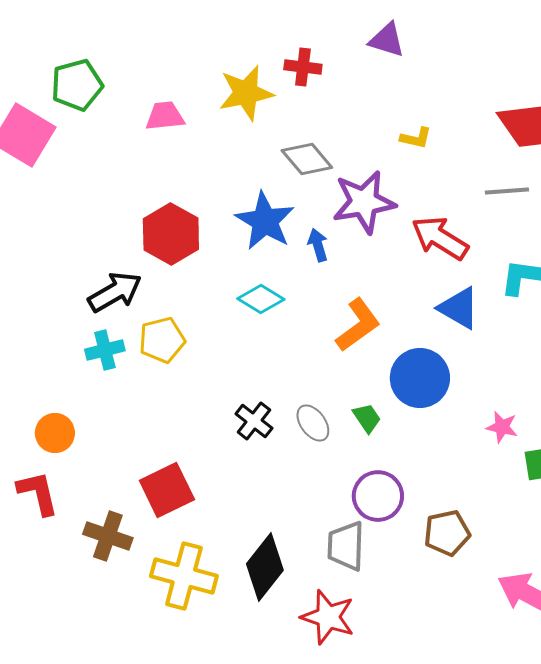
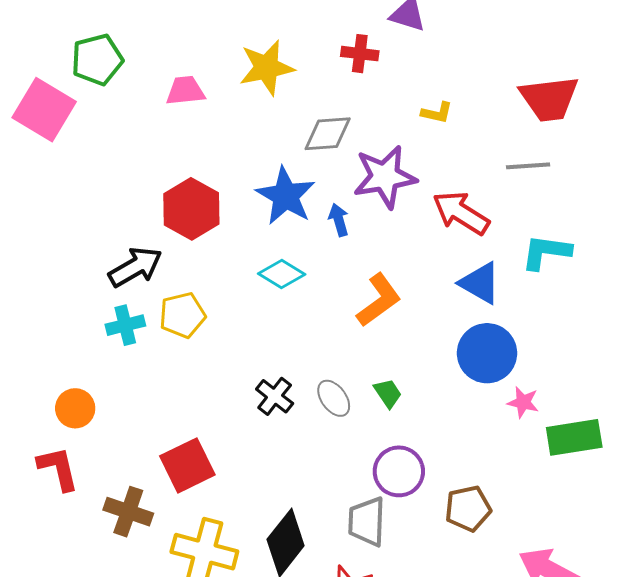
red cross: (303, 67) -> (360, 54), moved
gray diamond: (307, 159) -> (328, 134), turned -54
blue circle: (420, 378) -> (487, 353), moved

